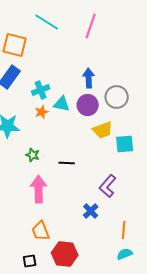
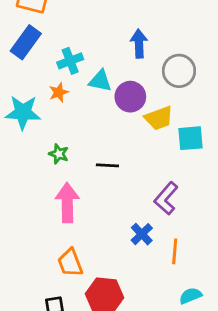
purple circle: (88, 105) -> (130, 97), moved
orange star: (42, 112) -> (59, 92), moved
orange line: (124, 230) -> (175, 251), moved

